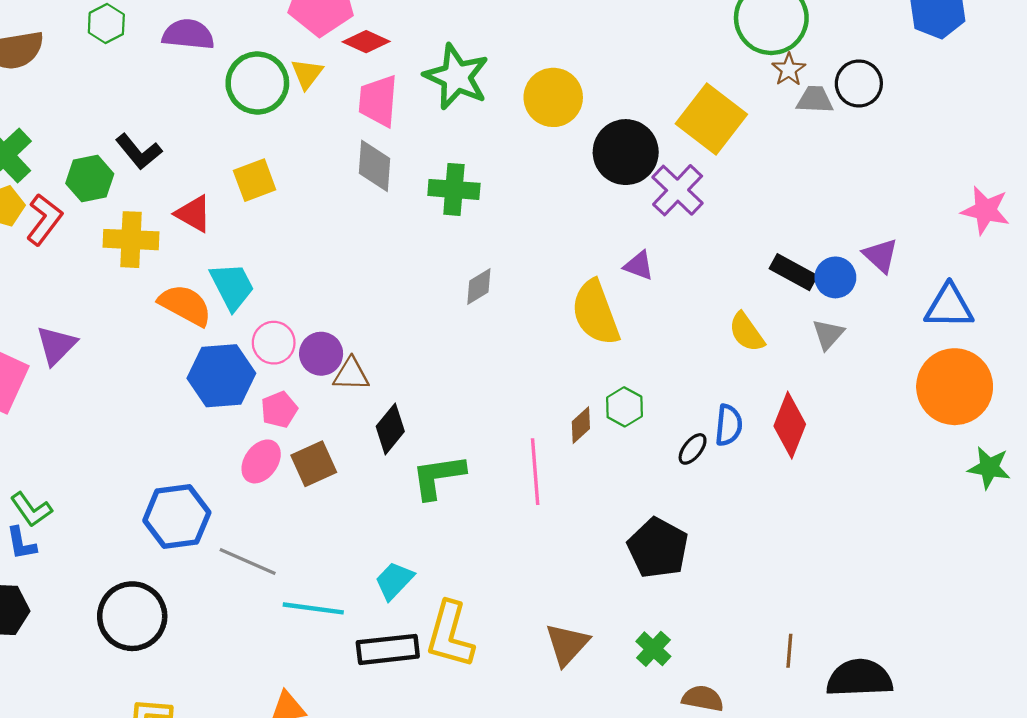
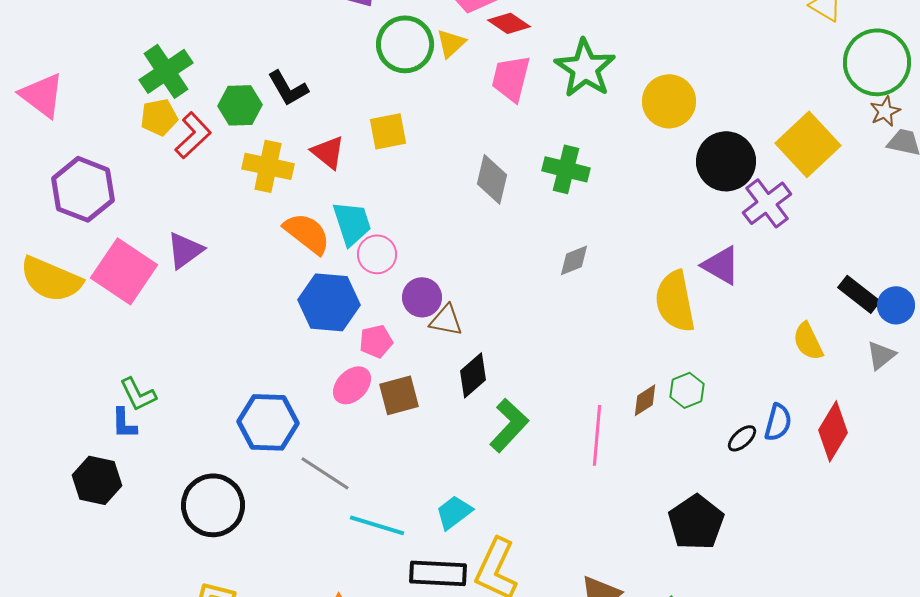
gray diamond: (374, 166) -> (492, 179), moved
purple triangle: (639, 266) -> (721, 265), size x1.4
pink circle: (274, 343) -> (377, 254), moved
green L-shape: (438, 477) -> (509, 425), turned 132

